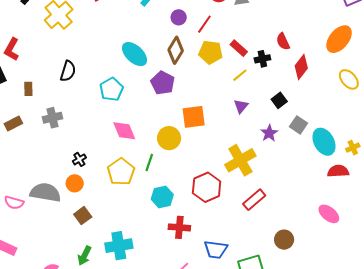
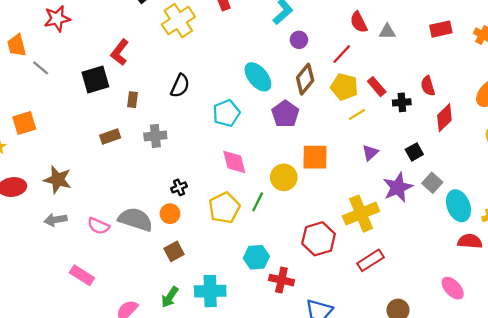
purple circle: (179, 17) -> (299, 40), moved
yellow line: (240, 75) -> (357, 114), moved
purple star: (269, 133) -> (398, 187), size x1.5
cyan hexagon: (162, 197) -> (256, 257), moved

